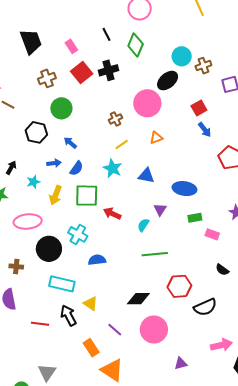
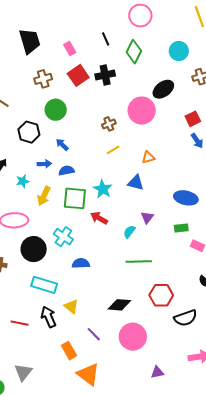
cyan circle: (182, 56) -> (179, 51), moved
orange triangle: (156, 138) -> (148, 157), moved
blue semicircle: (76, 168) -> (66, 171), turned -140
cyan star: (113, 168) -> (103, 189), moved
blue ellipse: (184, 189) -> (186, 198), moved

